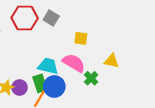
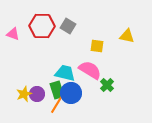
yellow triangle: (112, 61) -> (127, 36), moved

